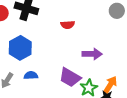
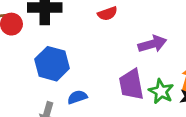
purple trapezoid: (70, 77) -> (131, 84), turned 65

